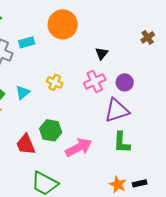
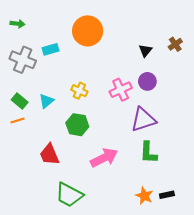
black triangle: (102, 53) -> (145, 51), moved
purple circle: (125, 82) -> (147, 81), moved
green hexagon: (51, 130) -> (77, 125), moved

